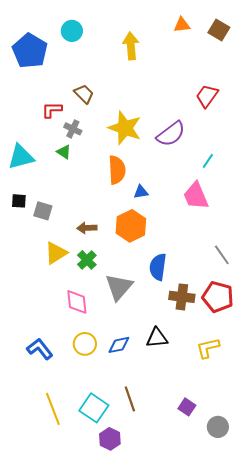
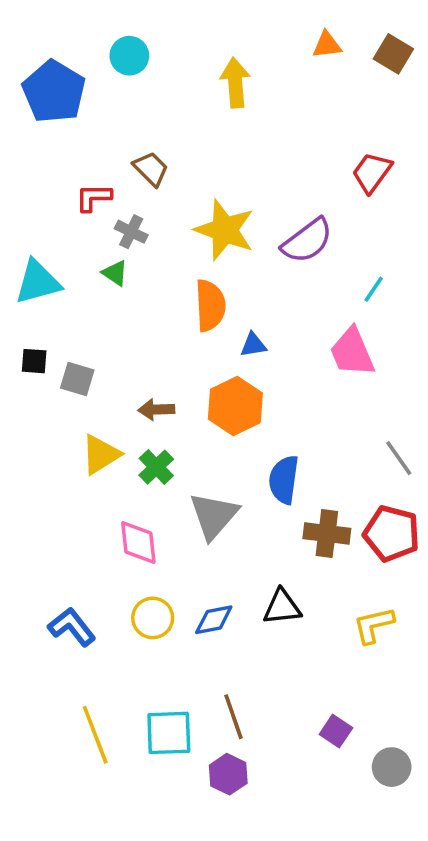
cyan square: (94, 408) -> (169, 733), turned -36
purple hexagon: (110, 439) -> (228, 774), moved

